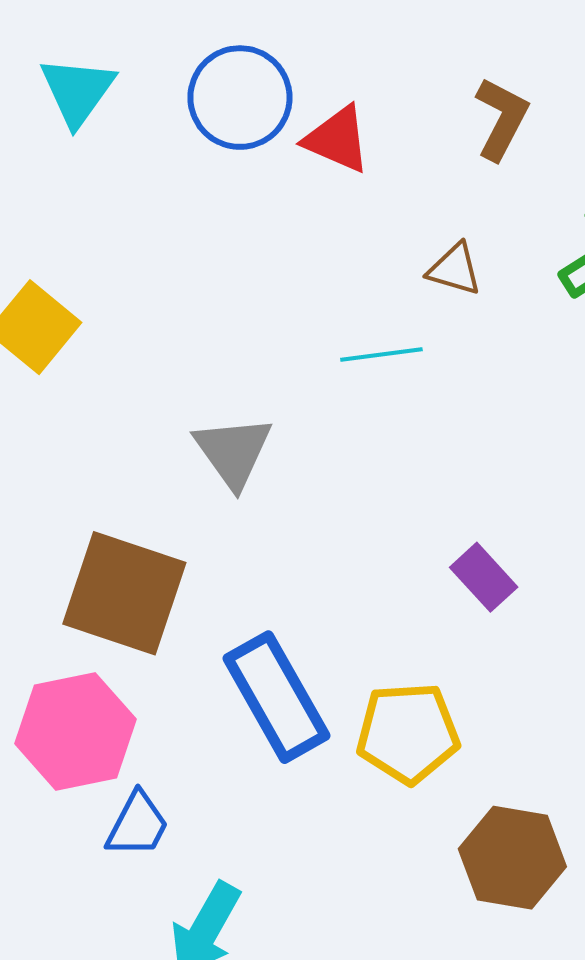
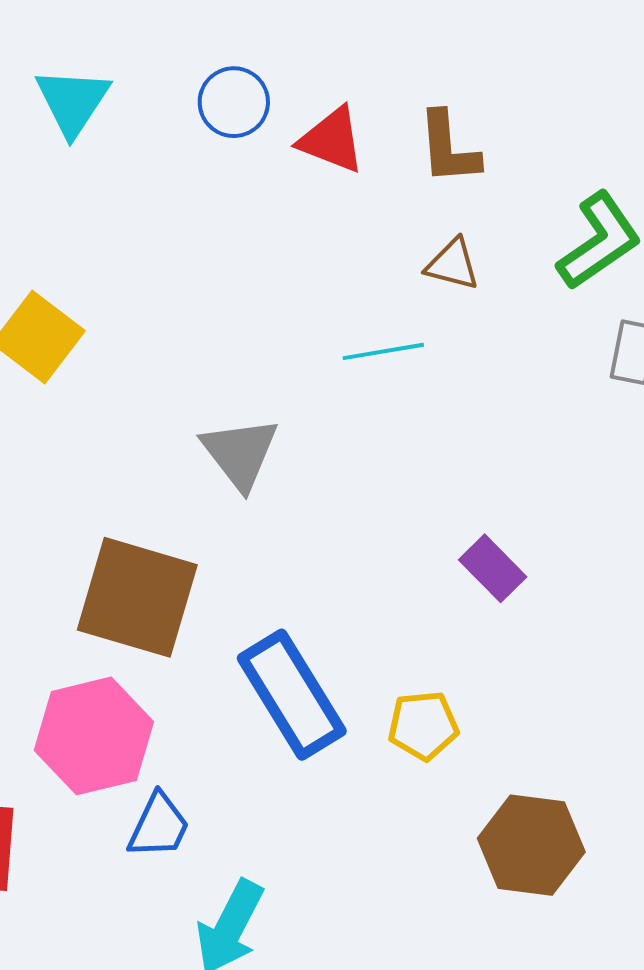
blue circle: (240, 98) -> (234, 102), size x0.7
brown L-shape: (501, 119) -> (448, 148), moved, turned 150
yellow pentagon: (408, 733) -> (423, 725), size x0.7

